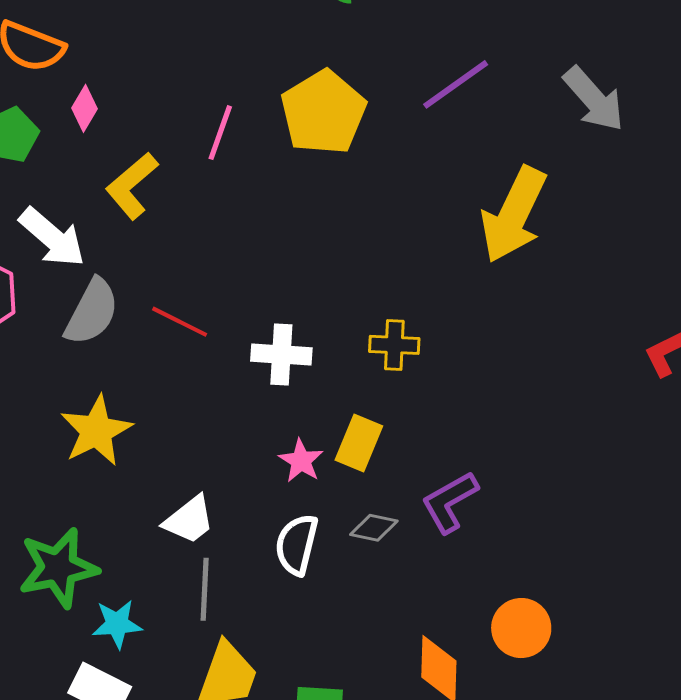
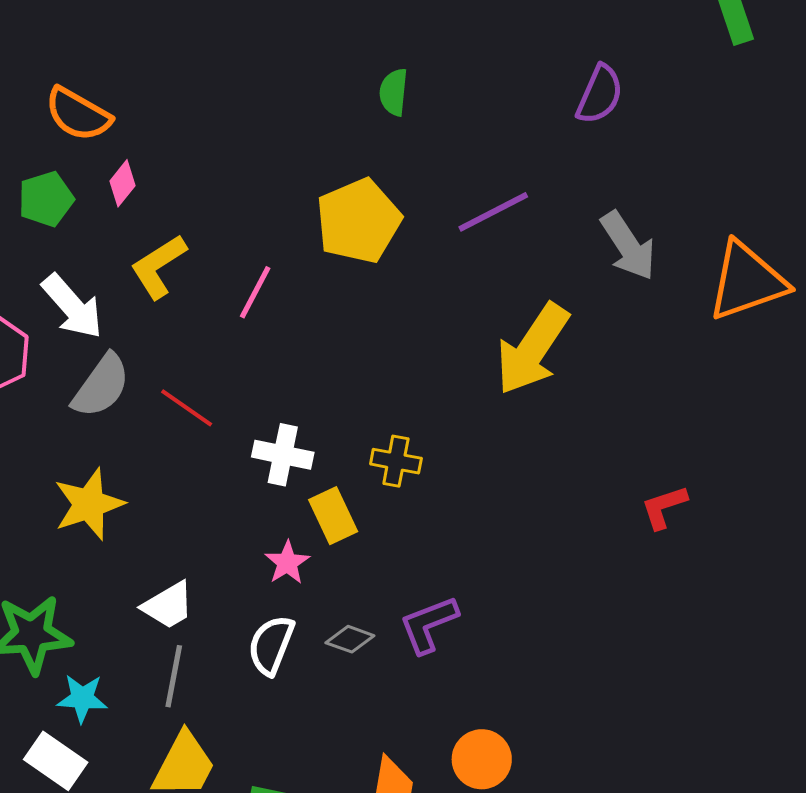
pink line: (220, 133) -> (255, 292), moved
yellow rectangle: (359, 443) -> (333, 516), moved, turned -56

